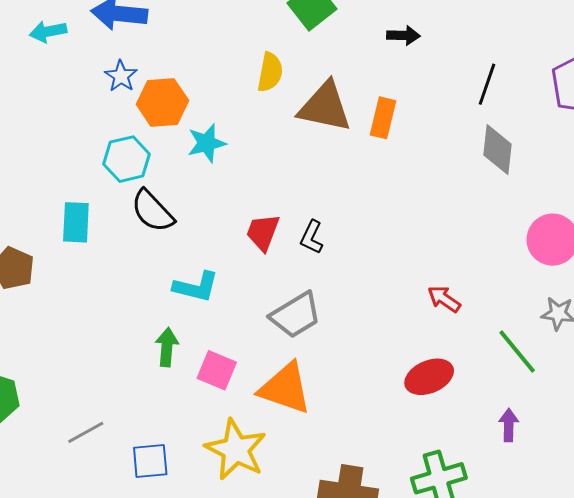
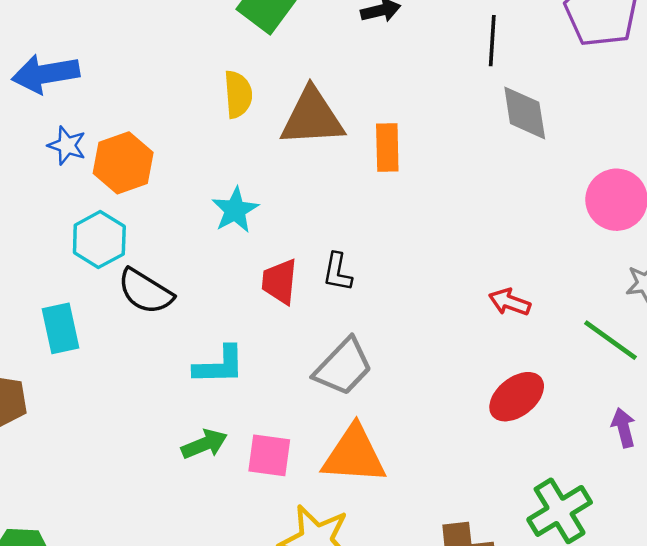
orange rectangle: (383, 118) -> (387, 148), moved
cyan star: (207, 143) -> (235, 210), moved
green arrow: (167, 347) -> (204, 444), turned 78

